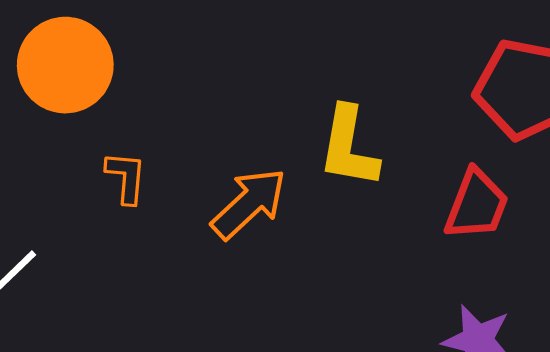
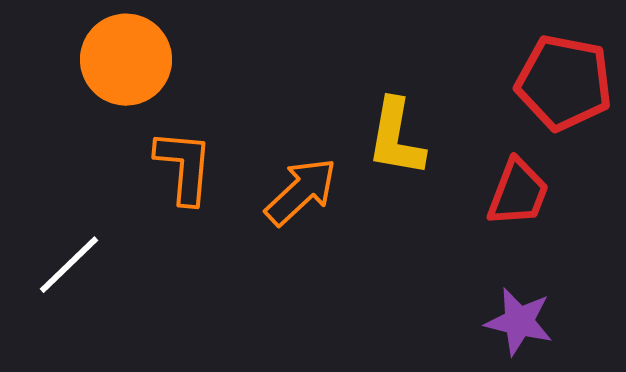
orange L-shape: (126, 177) -> (184, 167), size x1.5

